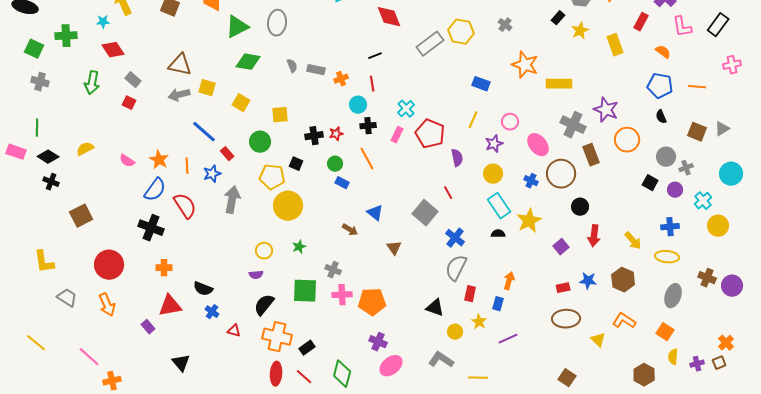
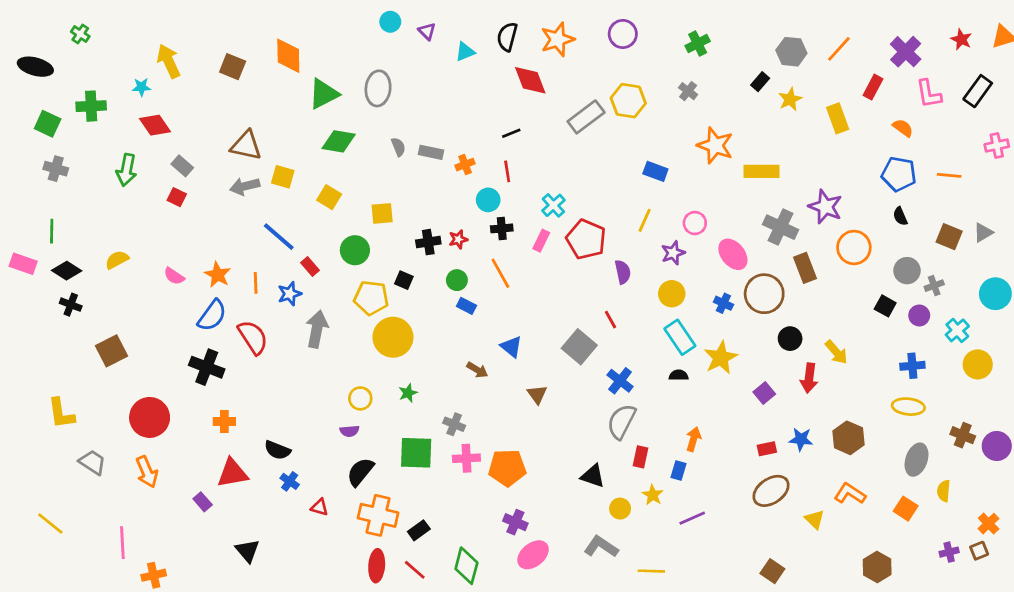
yellow arrow: (633, 241) -> (836, 352), moved
brown ellipse: (566, 319) -> (771, 491), turned -32
pink line: (89, 357) -> (122, 543), turned 45
yellow semicircle: (673, 357) -> (944, 491), moved

